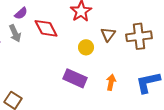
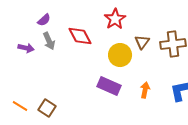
purple semicircle: (21, 13) -> (44, 20), moved
yellow circle: (86, 47) -> (120, 55), size x1.5

